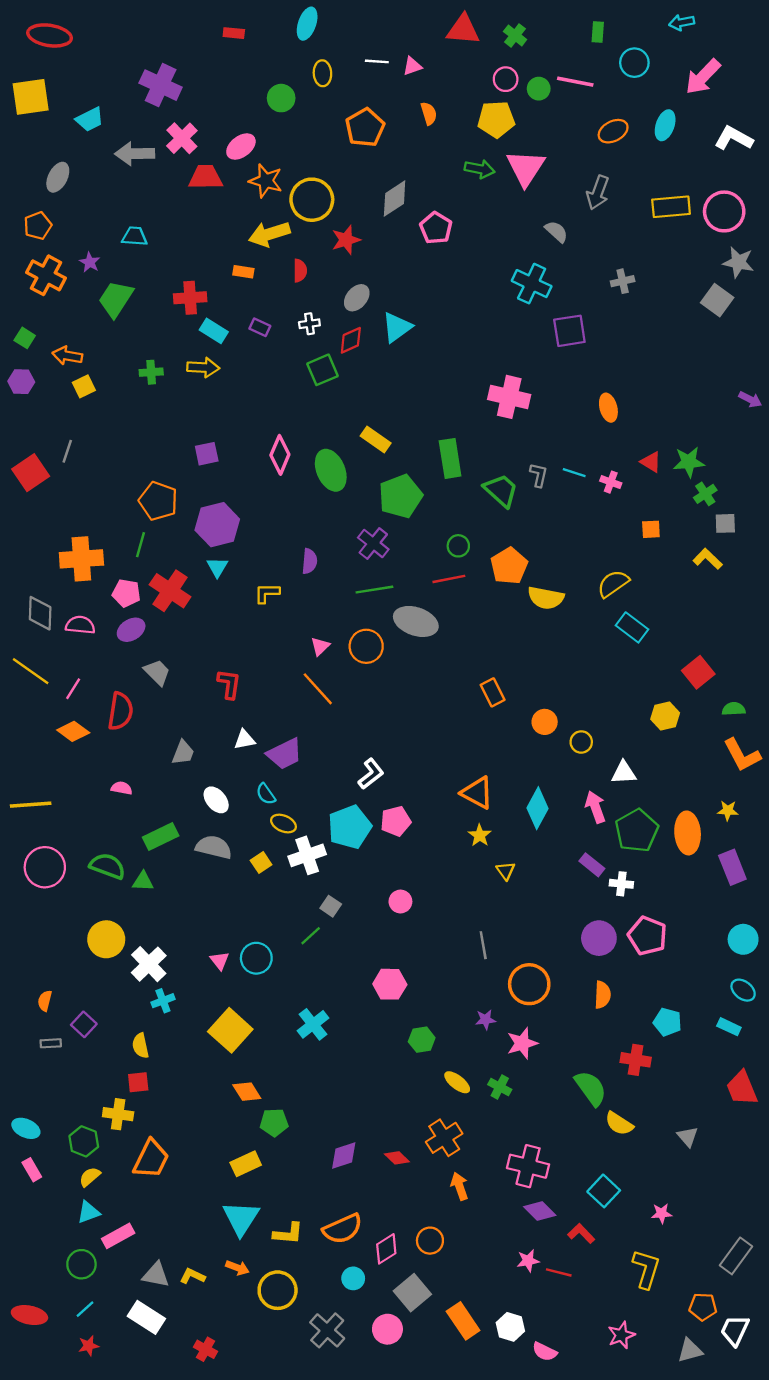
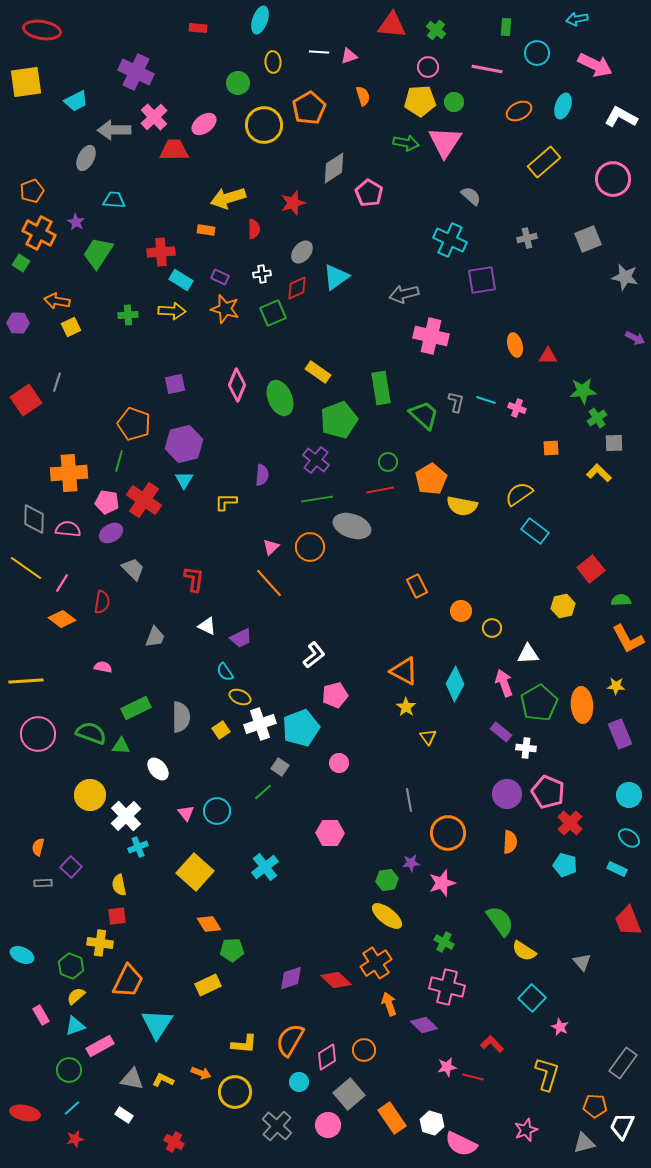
pink arrow: (703, 77) -> (595, 65), turned -108
green circle: (539, 89) -> (454, 102), moved
gray ellipse: (58, 177) -> (86, 158), moved
orange star: (266, 181) -> (225, 309), moved
gray arrow: (598, 193) -> (404, 294), moved, turned 56
yellow circle: (312, 200) -> (264, 125), moved
yellow rectangle: (671, 207) -> (544, 162), moved, turned -36
gray star: (738, 262) -> (625, 277), moved
gray square: (717, 300) -> (588, 239), moved, turned 32
green square: (25, 338) -> (21, 263), moved
red triangle: (651, 462) -> (548, 356), moved, turned -30
red semicircle: (120, 711) -> (102, 602), size x0.7
white triangle: (244, 740) -> (207, 626), turned 36
purple trapezoid: (285, 754) -> (241, 638), size x0.7
white ellipse: (216, 800) -> (158, 769), moved
cyan pentagon: (350, 827) -> (301, 728), moved
gray semicircle: (214, 847) -> (181, 717), turned 76
green hexagon: (422, 1040) -> (387, 880), moved
red cross: (636, 1060) -> (570, 823), moved, turned 35
yellow ellipse: (457, 1082) -> (387, 916), size x1.4
green cross: (500, 1087) -> (444, 942), moved
red diamond: (397, 1158) -> (336, 980), size x1.4
pink rectangle: (32, 1170) -> (41, 1015), moved
cyan square: (604, 1191) -> (532, 998), moved
purple diamond: (540, 1211) -> (424, 1025), moved
pink star: (662, 1213) -> (560, 1027), turned 30
cyan triangle: (241, 1218) -> (157, 1024), moved
orange semicircle: (343, 1229) -> (290, 1040), turned 144
white rectangle: (146, 1317) -> (124, 1115), size x0.6
pink semicircle: (545, 1352) -> (461, 1144), size x1.5

